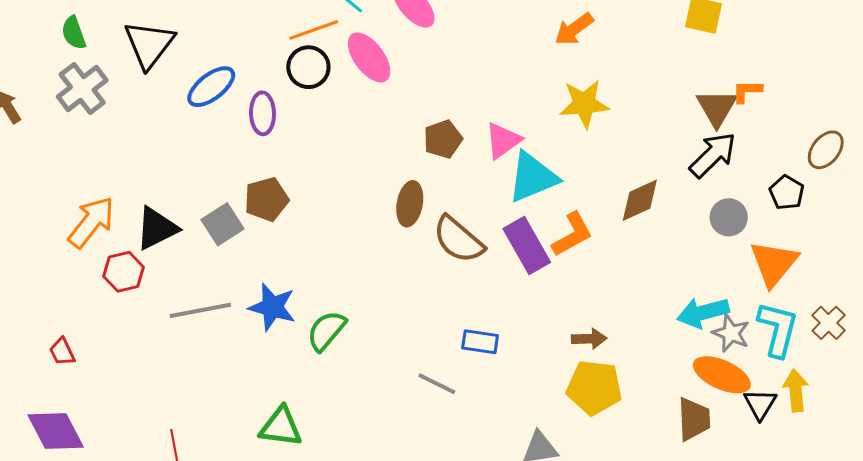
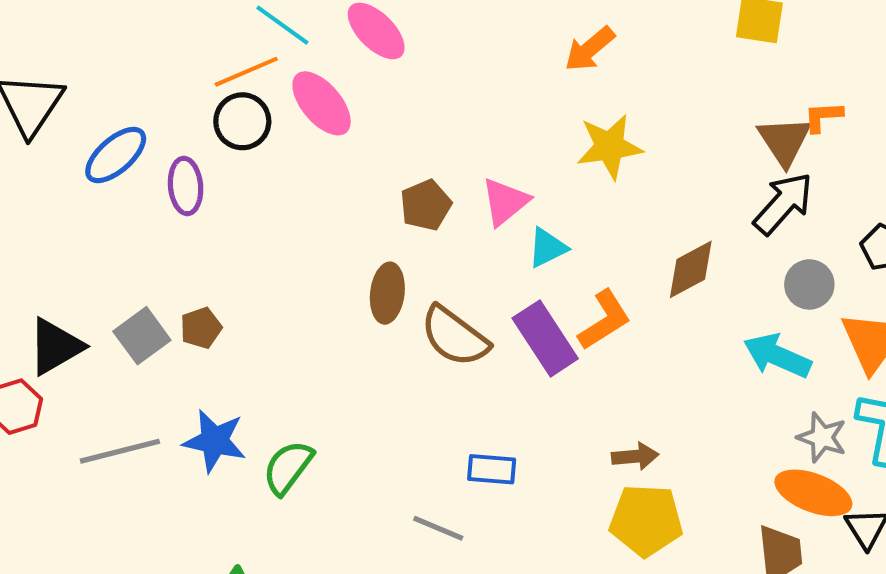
cyan triangle: (533, 177) -> (547, 248), size x0.6
brown pentagon: (266, 199) -> (201, 328), moved, size x0.7
cyan arrow: (703, 313) -> (777, 356), moved, turned 42

